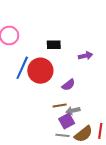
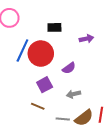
brown line: (60, 105) -> (38, 106), moved, turned 32
purple square: (67, 121) -> (45, 85), moved

